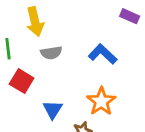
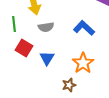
blue triangle: (53, 109) -> (47, 58), moved

